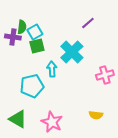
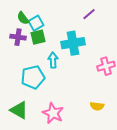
green semicircle: (22, 27) -> (23, 18), turned 136
purple cross: (13, 37) -> (18, 37), moved
cyan cross: (72, 52) -> (73, 43), turned 35

